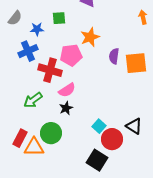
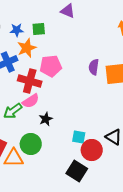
blue star: (37, 29) -> (17, 30), moved
orange star: (90, 37) -> (27, 48), moved
pink semicircle: (67, 90) -> (31, 101), moved
cyan square: (99, 126) -> (79, 137), turned -32

